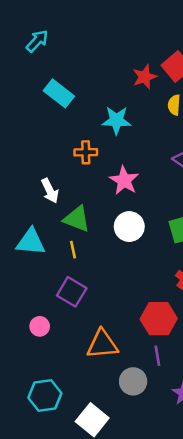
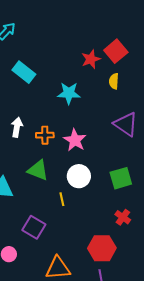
orange cross: (86, 152) -> (45, 135), moved
white arrow: (50, 191) -> (17, 127), moved, turned -144
yellow line: (73, 250) -> (62, 199), moved

